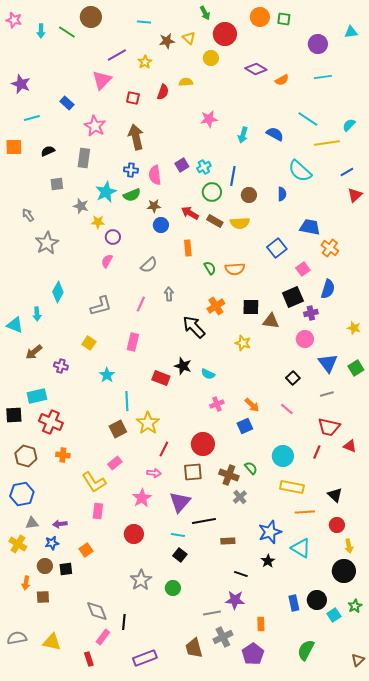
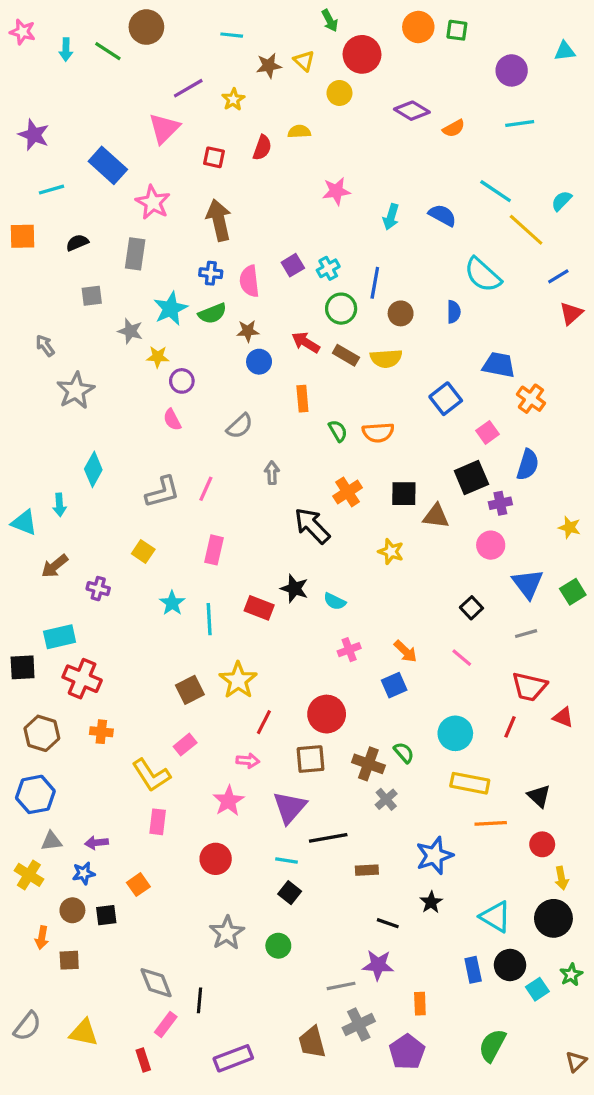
blue rectangle: (67, 103) -> (108, 165), size x1.6
yellow line: (327, 143) -> (526, 230), turned 50
pink semicircle: (107, 261) -> (172, 420), turned -56
pink line: (141, 304) -> (206, 489), moved
cyan line: (127, 401) -> (209, 619), moved
cyan triangle: (301, 548) -> (496, 917), moved
gray semicircle: (17, 638) -> (27, 1026), turned 138

